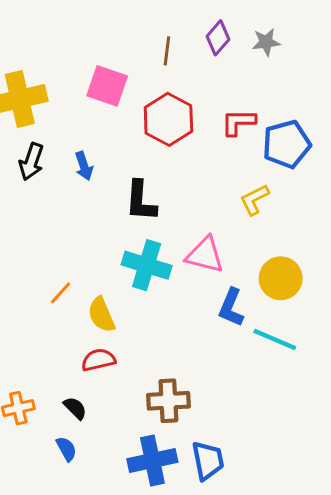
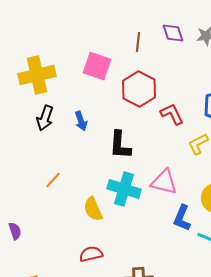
purple diamond: (218, 38) -> (173, 33), turned -60
red L-shape: (238, 122) -> (172, 114), moved, turned 65
orange line: (61, 293) -> (53, 180), moved
yellow semicircle: (101, 315) -> (93, 209), moved

